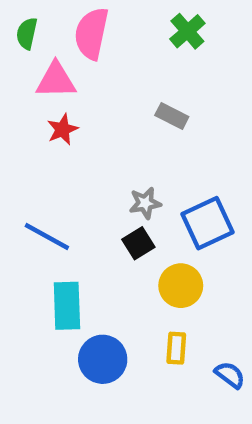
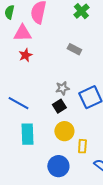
yellow circle: (181, 286) -> (64, 131), moved
yellow rectangle: (176, 348) -> (82, 146), moved
blue circle: (103, 359) -> (58, 166), moved

